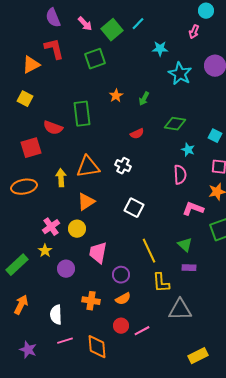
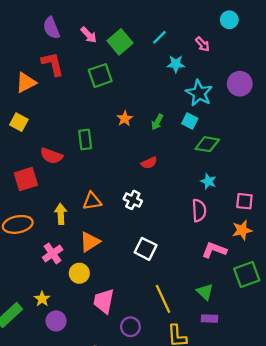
cyan line: (138, 24) -> (160, 37), moved
pink arrow: (194, 32) -> (203, 44), moved, turned -64
green rectangle: (82, 114) -> (85, 140), size x0.7
green diamond: (175, 124) -> (207, 144), moved
cyan square: (215, 136) -> (190, 121), moved
orange triangle: (88, 167) -> (92, 201), size x0.7
pink cross: (51, 227) -> (53, 253), moved
purple circle: (66, 269) -> (56, 321), moved

